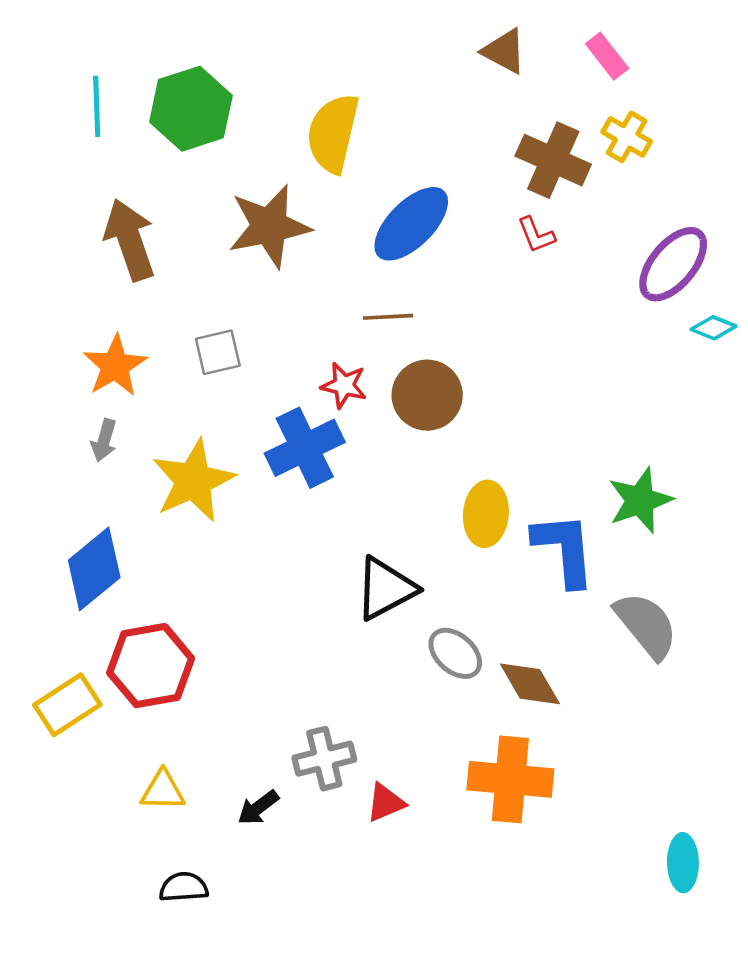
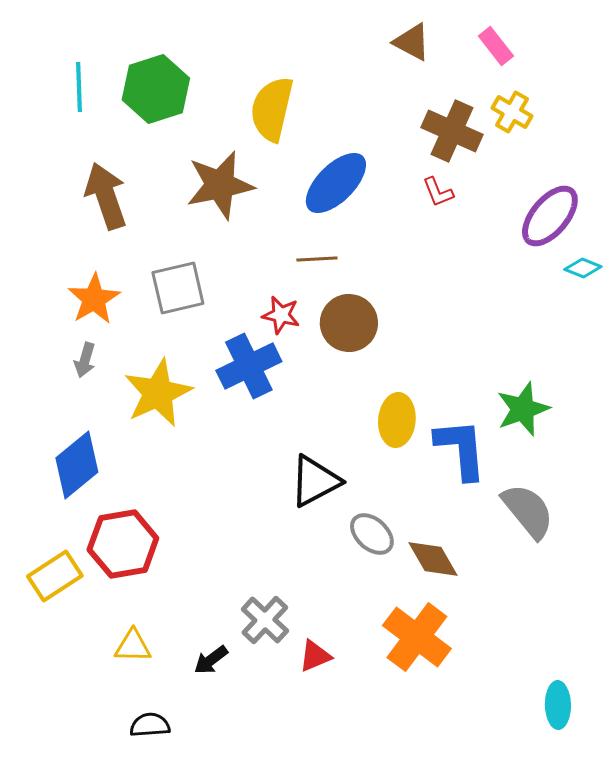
gray square: (218, 352) -> (178, 288), size x1.4
gray cross: (324, 759) -> (265, 620), turned -33
orange cross: (510, 779) -> (417, 637), turned 32

